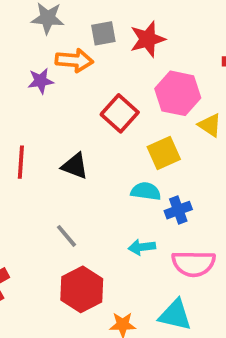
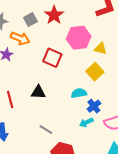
orange arrow: (74, 60) -> (20, 38), turned 36
yellow square: (164, 153) -> (95, 72), moved
blue cross: (178, 210) -> (94, 106), moved

